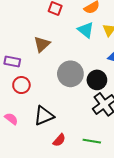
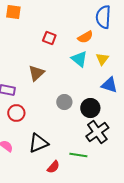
gray circle: (70, 74) -> (64, 102), size x0.6
green line: (92, 141) -> (78, 155), moved

